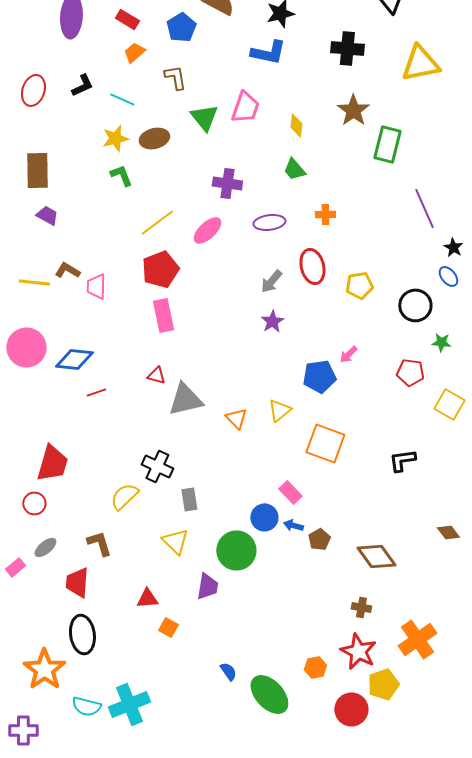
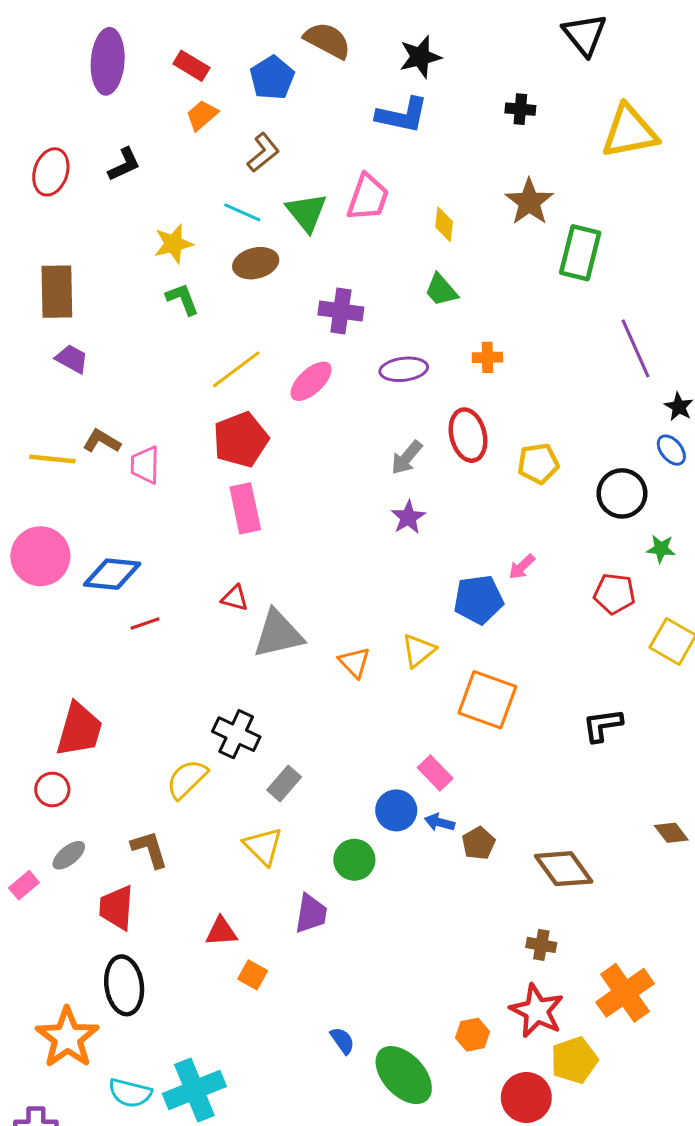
black cross: (347, 48) -> (520, 109), size x0.6
brown L-shape: (175, 77) -> (263, 153), turned 60
cyan line: (122, 99) -> (242, 212), moved
brown ellipse: (154, 138) -> (256, 263), moved
gray rectangle: (189, 499) -> (284, 783), turned 50
green circle: (236, 550) -> (354, 860), size x0.7

